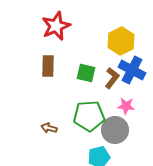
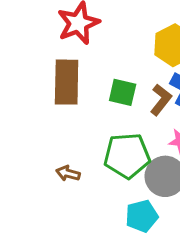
brown rectangle: (48, 66) -> (67, 82), size x1.4

